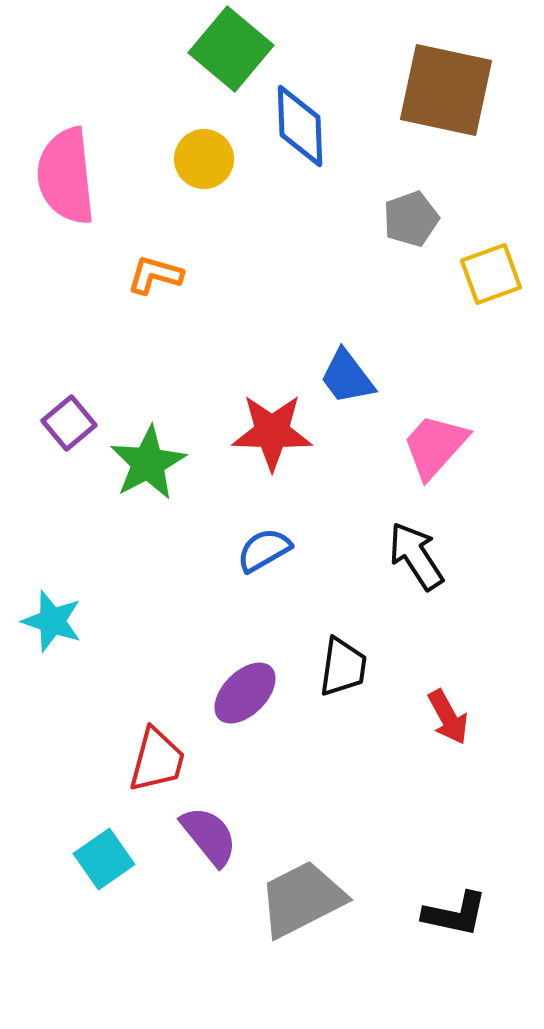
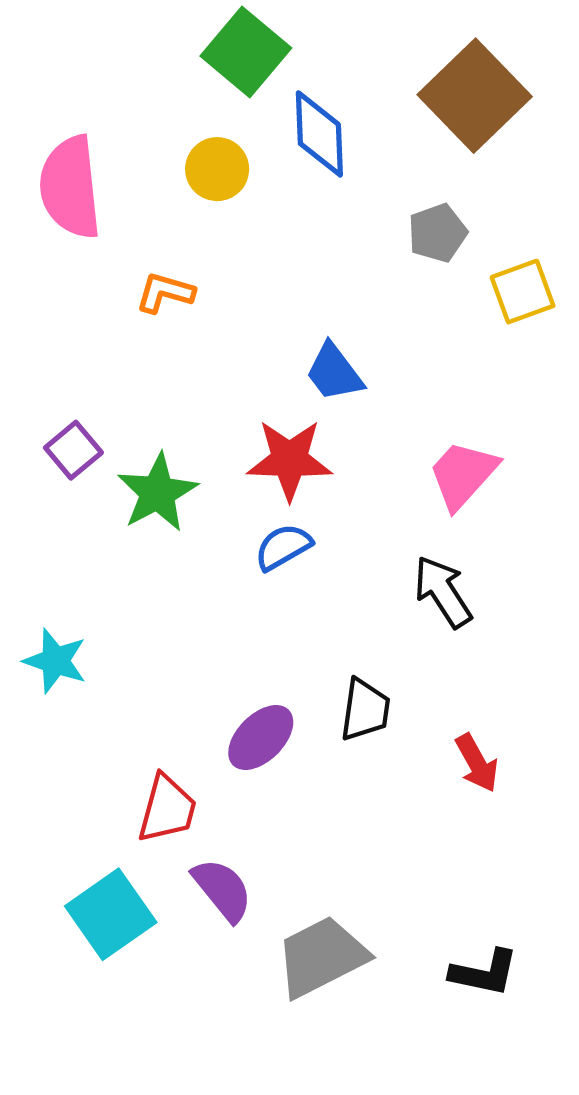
brown square: (446, 90) -> (475, 96), turned 34
blue trapezoid: (347, 377) -> (334, 372), moved
blue semicircle: (264, 550) -> (283, 547), moved
cyan square: (104, 859) -> (111, 914), size x1.4

